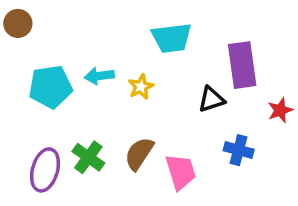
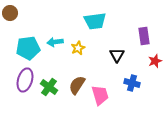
purple rectangle: (242, 65) -> (144, 36), moved, size x0.7
black triangle: (211, 99) -> (117, 55), turned -42
purple ellipse: (45, 170) -> (25, 80), moved

